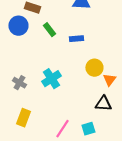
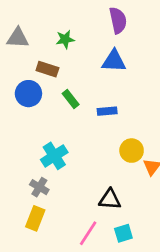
cyan cross: (51, 79) -> (54, 156), moved
gray cross: (19, 83) -> (39, 187), moved
black triangle: (103, 104) -> (110, 199), moved

